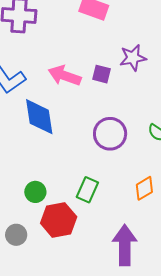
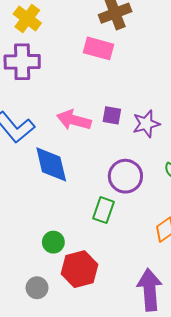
purple star: (133, 58) -> (146, 124), moved
green rectangle: (87, 190) -> (104, 210), moved

